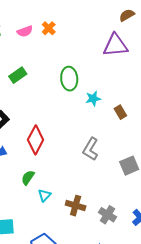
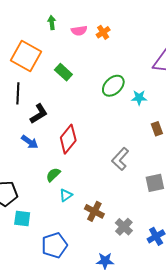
green rectangle: (18, 75) -> (63, 72), turned 66
green ellipse: (69, 79) -> (113, 86), turned 40
cyan star: (93, 99) -> (139, 98), moved

